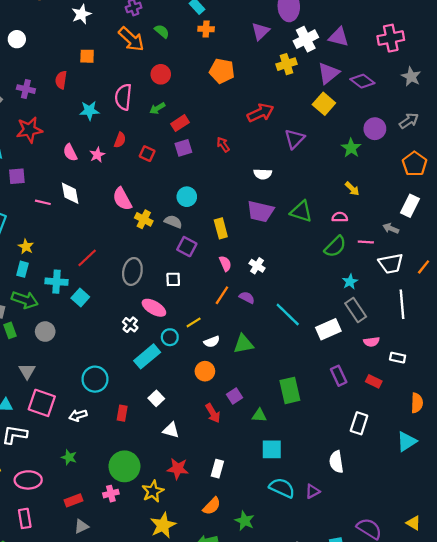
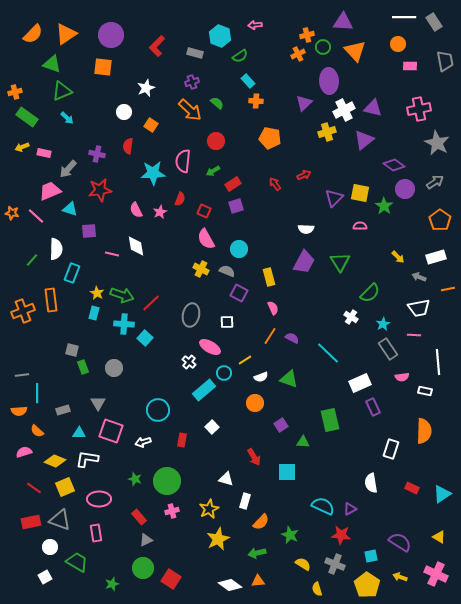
white circle: (17, 39) -> (124, 112), moved
orange square: (87, 56) -> (151, 125), turned 32
gray star: (411, 77) -> (437, 143), size x1.4
purple diamond: (362, 81) -> (394, 165), moved
yellow square: (324, 104) -> (360, 193), moved, turned -30
cyan star: (89, 111) -> (153, 173), size x1.4
red arrow: (260, 113) -> (304, 175), size x0.6
red arrow: (223, 145) -> (275, 184), moved
yellow arrow: (352, 189) -> (398, 257), moved
pink semicircle: (122, 199) -> (206, 239), moved
white rectangle: (410, 206) -> (436, 257), turned 48
purple trapezoid: (260, 211) -> (304, 262), turned -75
green triangle: (301, 211) -> (340, 262), turned 40
pink semicircle: (340, 217) -> (360, 226), moved
pink line: (366, 242) -> (414, 335), moved
white cross: (257, 266) -> (351, 317), moved
orange line: (424, 267) -> (448, 289), moved, turned 40
green arrow: (25, 300) -> (122, 295), moved
white line: (402, 304) -> (438, 362), moved
white rectangle: (328, 329) -> (360, 383), moved
green triangle: (243, 344) -> (289, 379), turned 30
red rectangle: (374, 381) -> (412, 488), moved
orange semicircle: (417, 403) -> (424, 431), moved, size x1.4
red arrow: (213, 413) -> (254, 457), moved
white triangle: (171, 430) -> (226, 479), moved
cyan triangle: (407, 441) -> (442, 494), moved
cyan square: (272, 449) -> (287, 472), moved
green circle: (124, 466) -> (167, 481), moved
red star: (178, 469) -> (341, 535), moved
white rectangle: (217, 469) -> (245, 501), moved
red rectangle: (73, 500) -> (139, 517), turned 70

